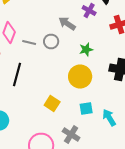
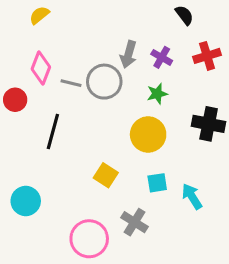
purple cross: (89, 10) -> (162, 57), moved
gray arrow: (67, 24) -> (128, 54), turned -108
gray circle: (51, 42) -> (104, 82), size x1.5

